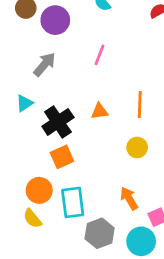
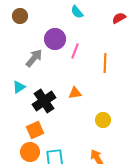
purple circle: (55, 20) -> (55, 39), moved
orange line: (140, 105) -> (105, 63), moved
orange square: (62, 157) -> (35, 130), moved

